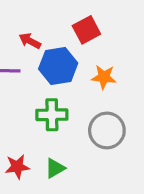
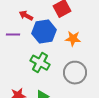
green cross: (52, 115) -> (40, 63), turned 30

